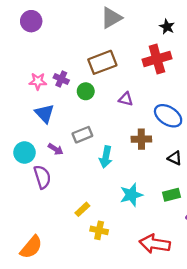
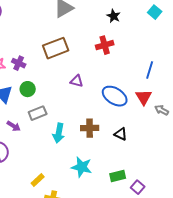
red cross: (157, 59) -> (105, 45), size x0.7
green circle: (86, 91) -> (28, 89), moved
brown cross: (141, 139) -> (90, 128), moved
cyan star: (131, 195) -> (82, 167), turned 30
green rectangle: (171, 195) -> (118, 176), moved

